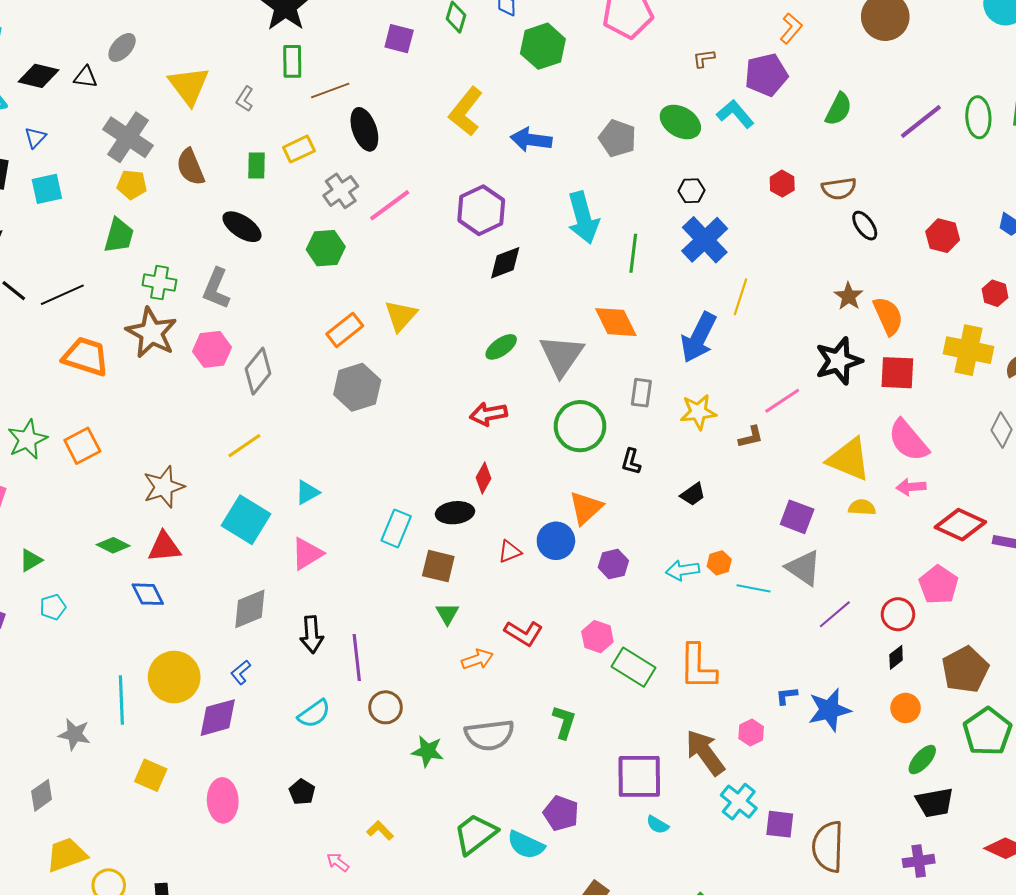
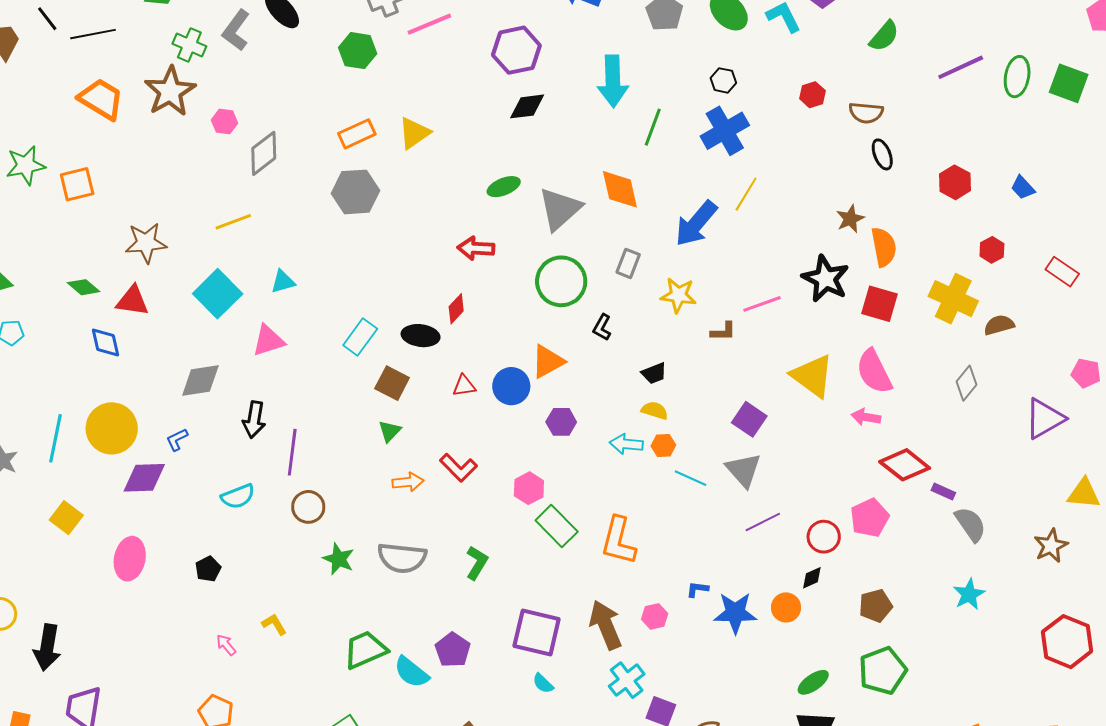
gray L-shape: (216, 289) -> (236, 30), moved
pink hexagon: (212, 349) -> (224, 122), size x0.7
black star: (839, 361) -> (826, 279), turned 30
yellow semicircle: (862, 507) -> (655, 411), moved
brown pentagon: (965, 670) -> (876, 606), size x0.7
orange circle: (906, 708) -> (786, 607), moved

